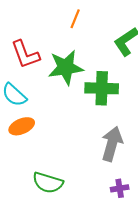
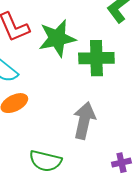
gray arrow: (112, 144) -> (84, 121), moved

